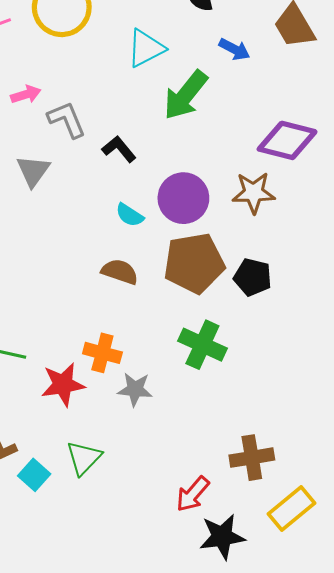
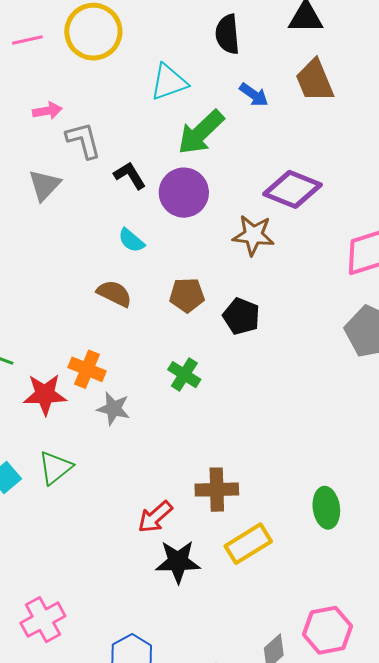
purple circle: (183, 198) -> (184, 193), moved
brown pentagon: (194, 263) -> (187, 295), size x0.6
green cross: (202, 345) -> (184, 375), size x0.7

